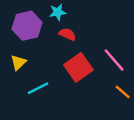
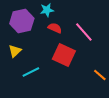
pink line: (114, 60) -> (84, 32), moved
red square: (78, 67) -> (64, 55), turned -30

